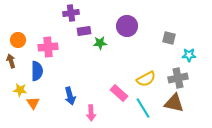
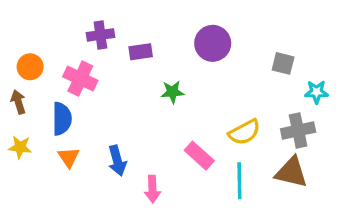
purple cross: (71, 13) -> (100, 35), moved
green star: (100, 43) -> (172, 92), moved
pink cross: (48, 47) -> (80, 79), turned 30
yellow star: (20, 90) -> (20, 147), moved
orange triangle: (33, 103) -> (69, 157), moved
cyan line: (143, 108) -> (239, 181), turned 30

